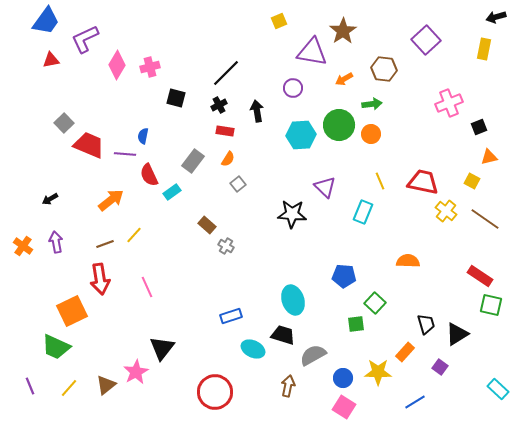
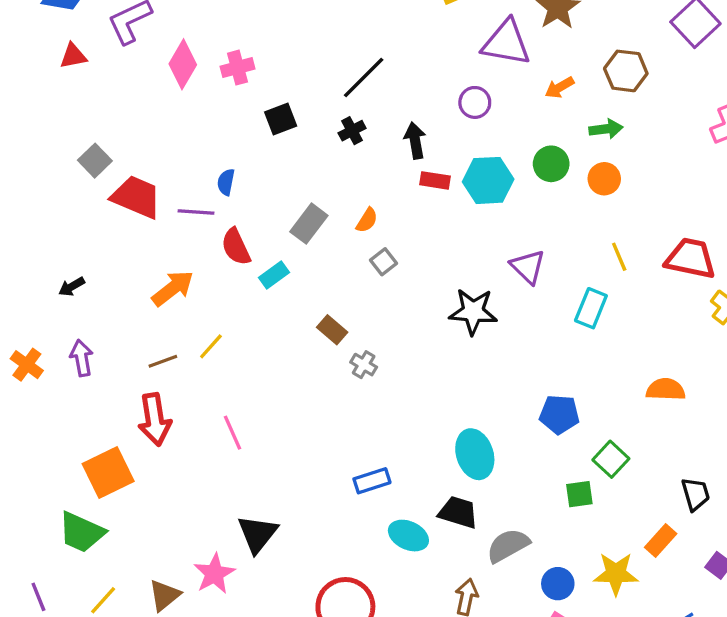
black square: (176, 98) -> (281, 119), turned -36
green circle: (339, 125) -> (551, 164), size x0.7
red rectangle: (225, 131) -> (435, 180), moved

